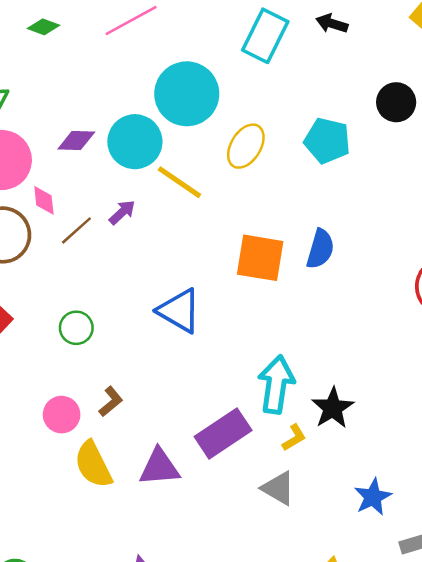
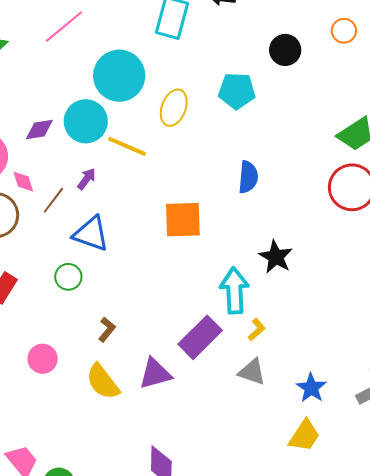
orange square: (260, 258) -> (183, 220), moved
blue triangle: (179, 311) -> (91, 234), moved
black star: (333, 408) -> (276, 257), moved
pink circle: (62, 415) -> (43, 359), moved
blue star: (373, 497) -> (311, 388), moved

